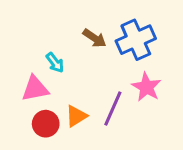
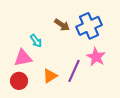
red circle: (46, 124) -> (19, 81), moved

